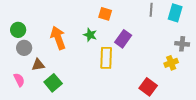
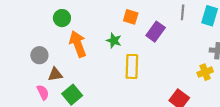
green circle: (18, 30) -> (62, 18), moved
purple rectangle: (123, 39) -> (156, 32), moved
pink semicircle: (19, 80) -> (43, 92), moved

